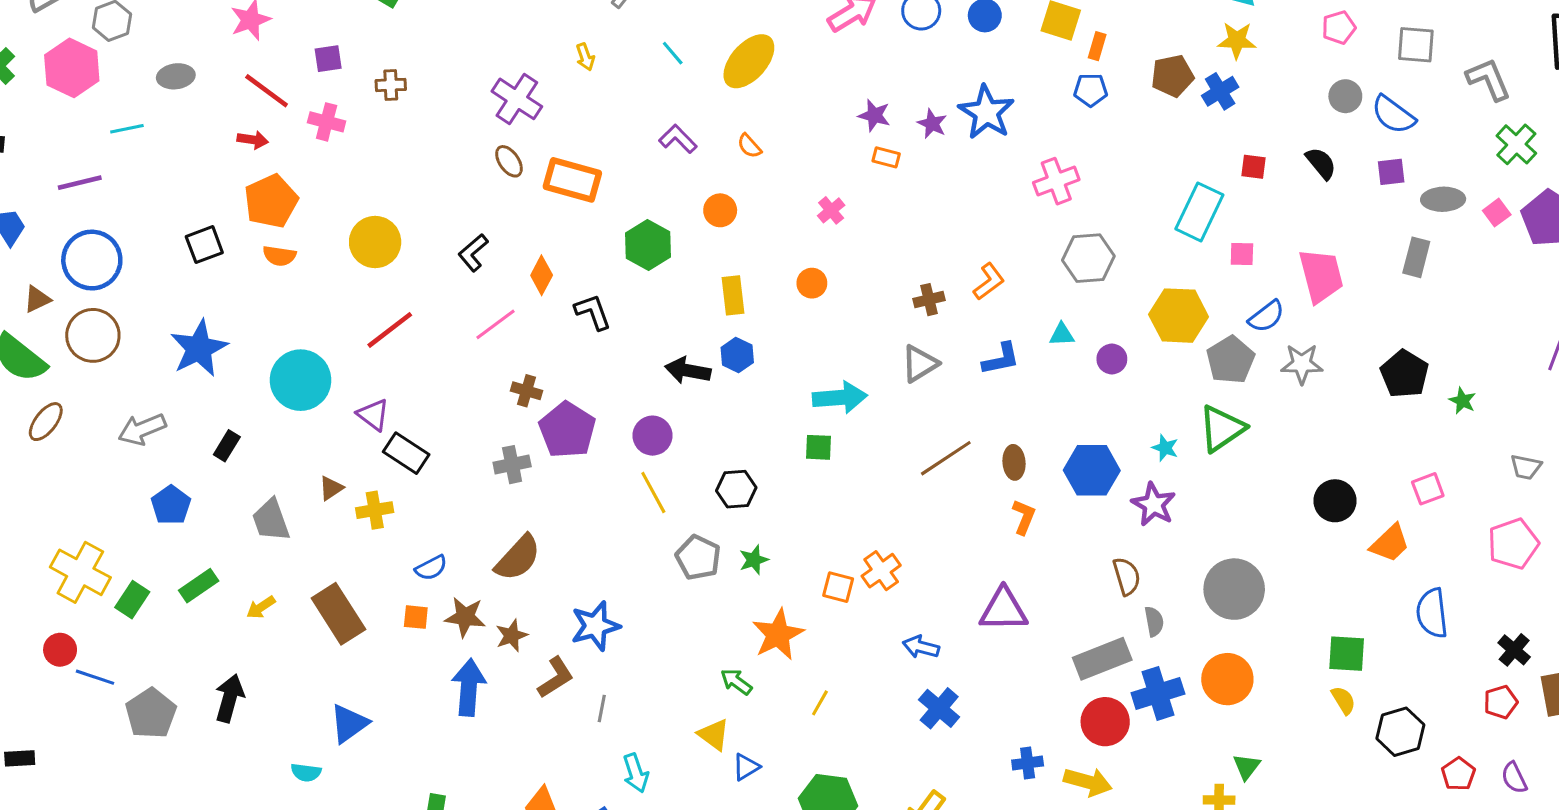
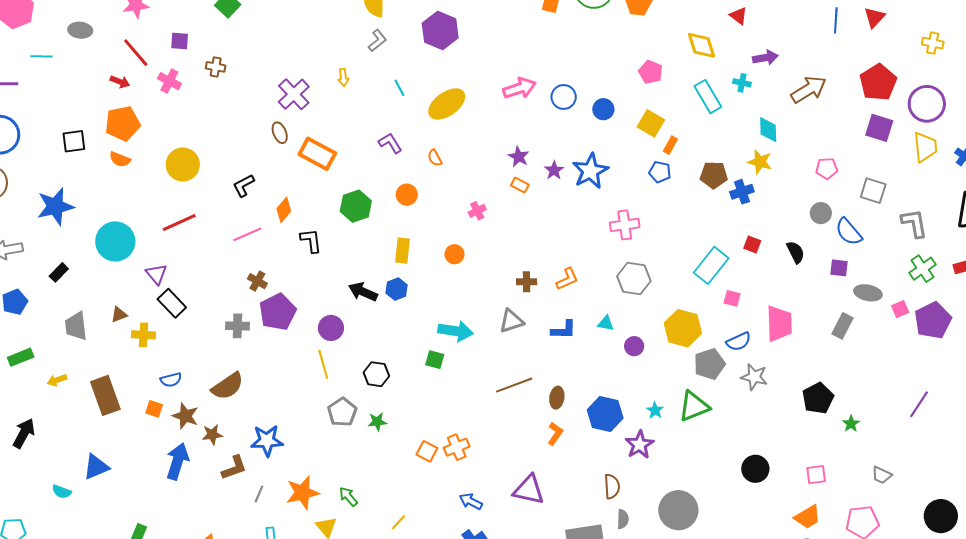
orange trapezoid: (1390, 543) -> (808, 517), moved
orange star: (778, 635) -> (303, 493), moved

